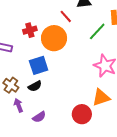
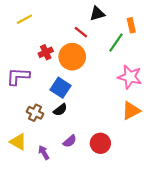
blue square: (39, 65) -> (61, 88), turned -30
purple arrow: (18, 105) -> (44, 153), moved
red circle: (82, 114) -> (100, 143), moved

